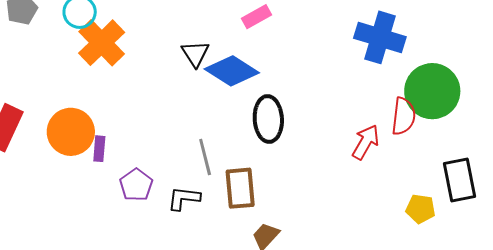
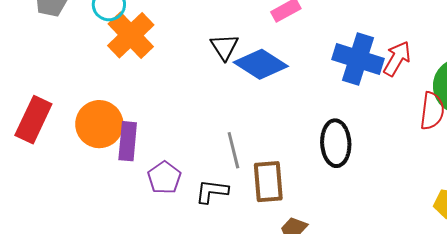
blue cross: (380, 37) -> (358, 59), moved
black ellipse: (268, 119) -> (336, 143), moved
red arrow: (366, 142) -> (397, 58), moved
purple rectangle: (99, 149) -> (128, 141), size x1.5

